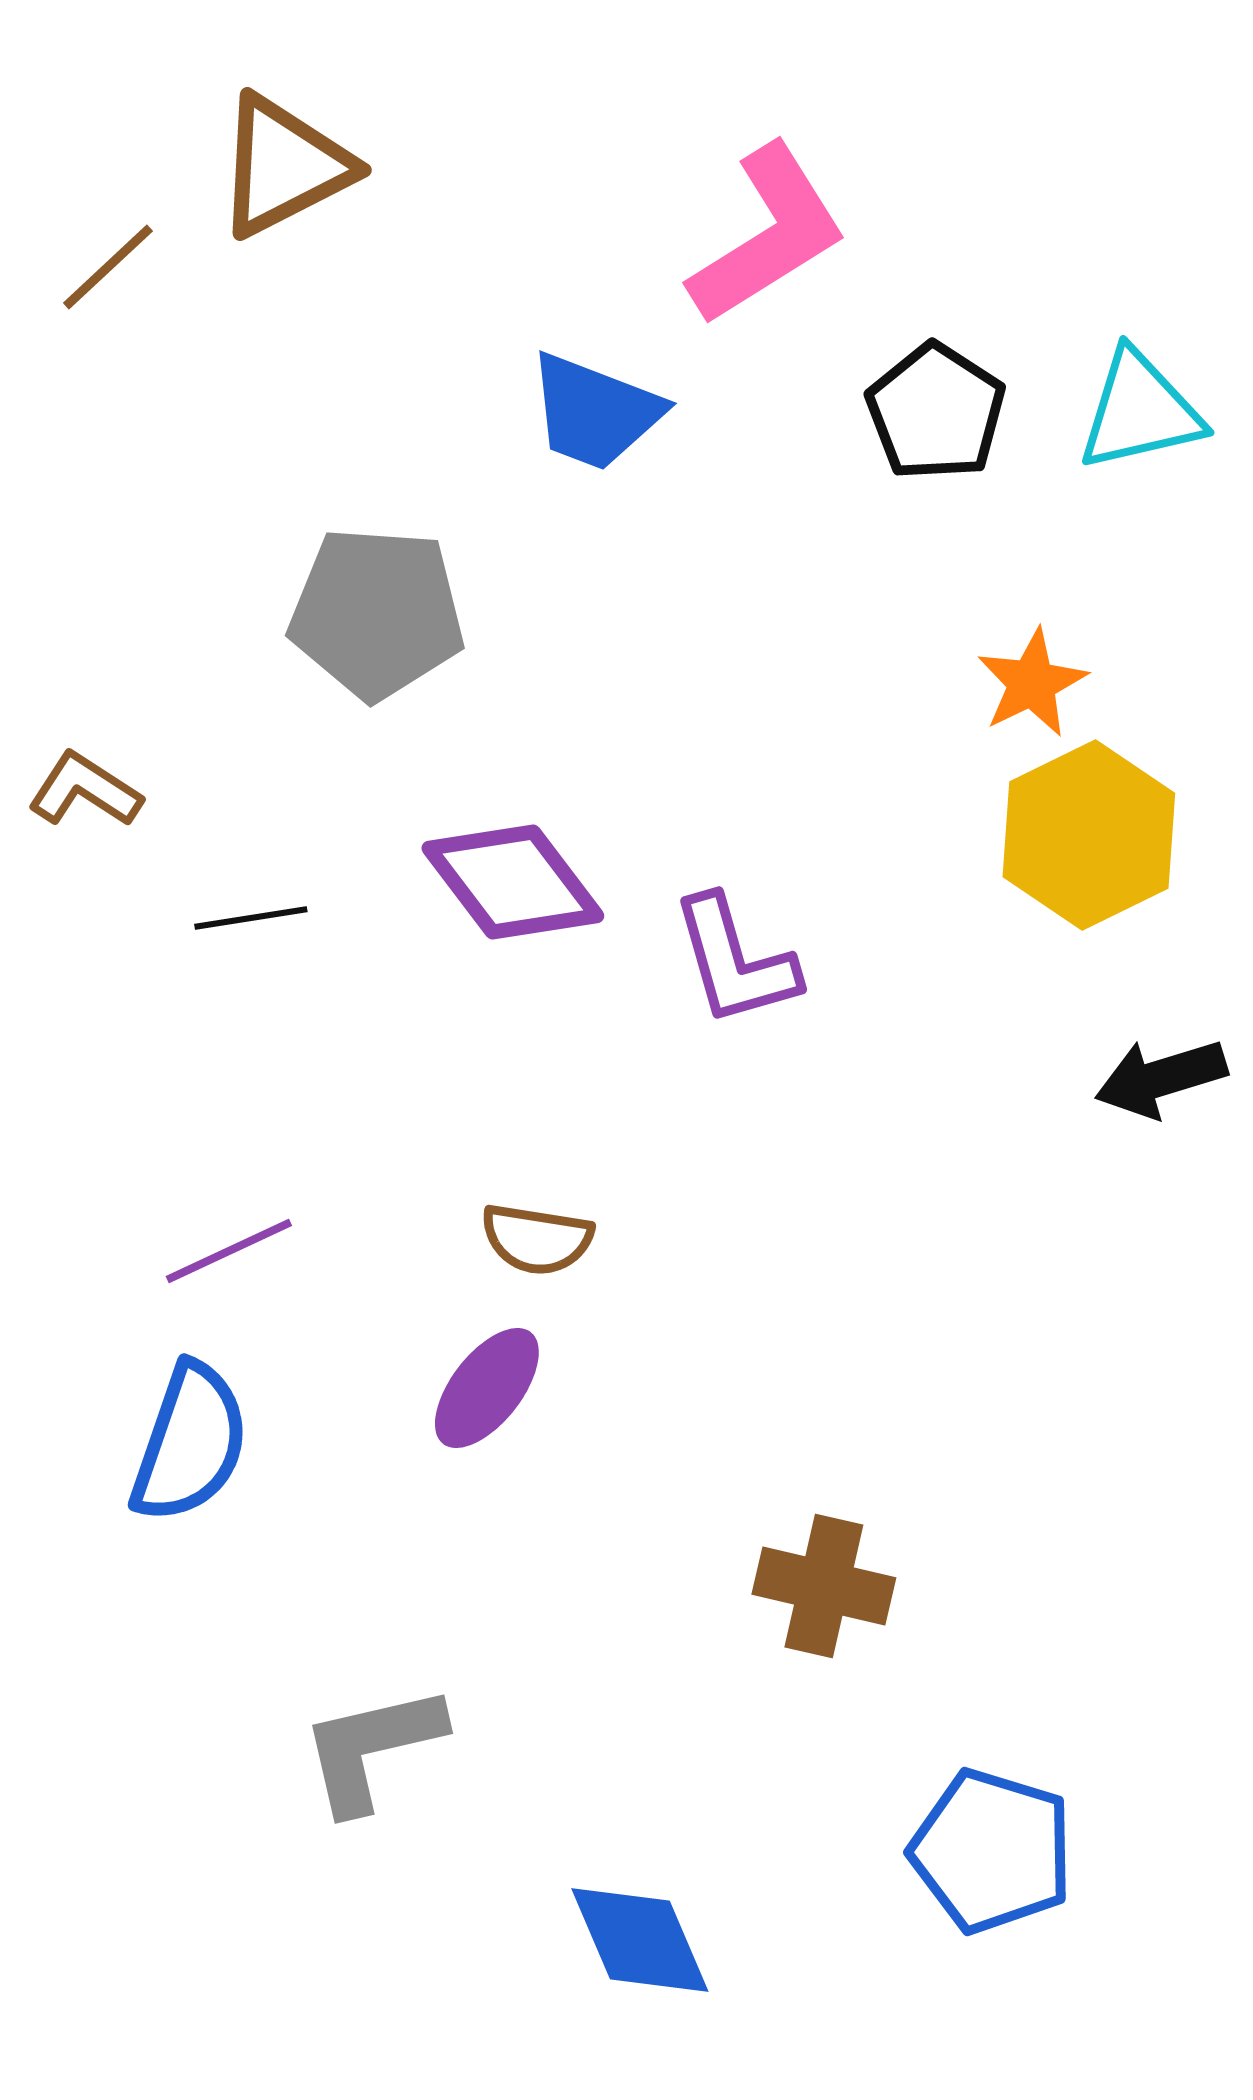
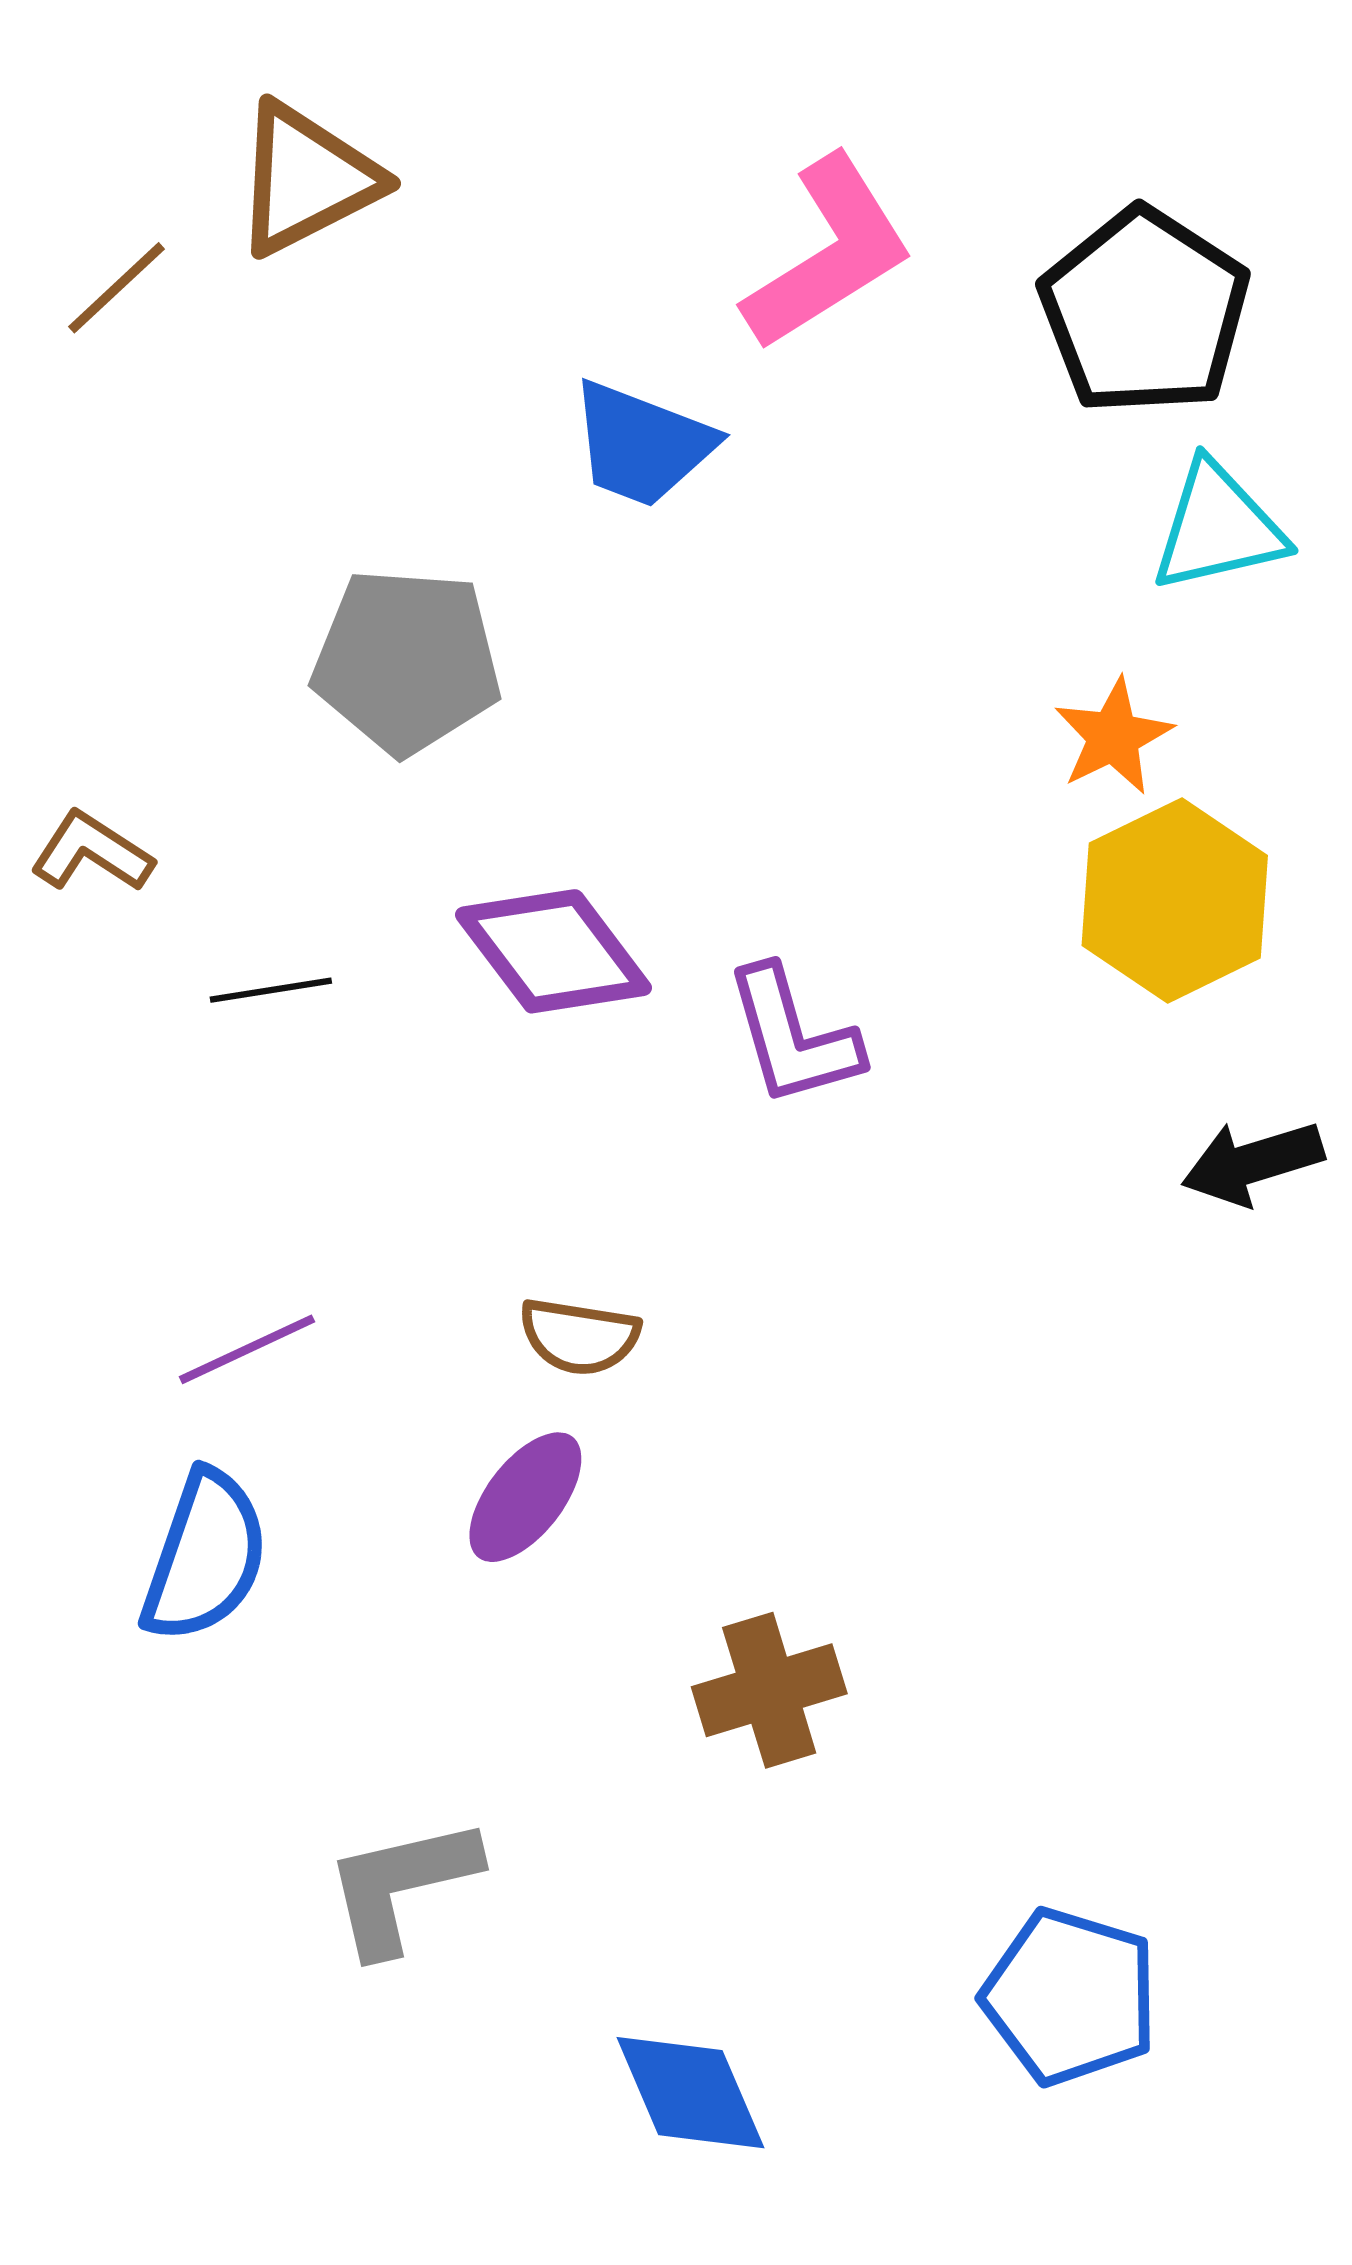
cyan triangle: (1140, 411) -> (1218, 527), moved
black pentagon: (936, 412) -> (1145, 312), moved, size x1.4
brown cross: (824, 1586) -> (769, 1690), moved, turned -30

